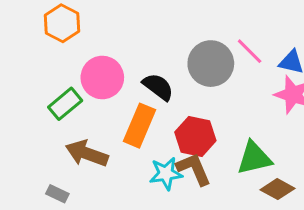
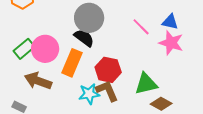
pink line: (250, 51) -> (141, 27), moved
gray circle: (211, 64) -> (89, 18), moved
pink circle: (102, 78) -> (45, 49), moved

